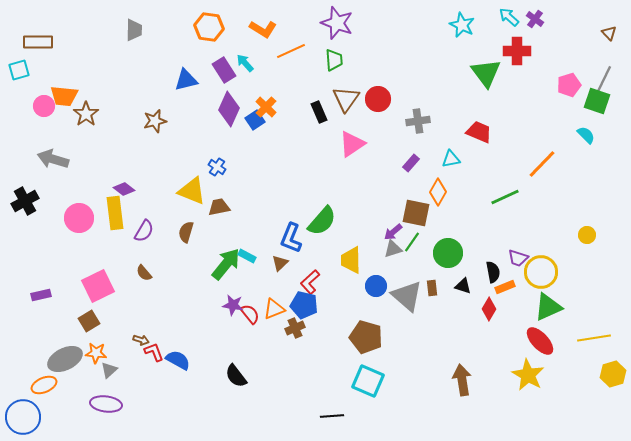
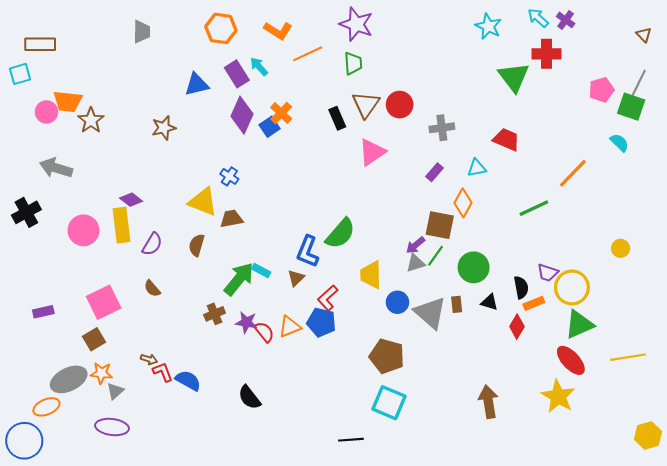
brown cross: (295, 328) -> (215, 314), moved
yellow hexagon: (613, 374) -> (648, 435), moved

